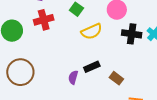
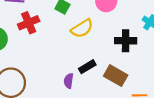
black cross: (132, 34) -> (126, 41), moved
brown rectangle: (116, 78) -> (116, 76), size x1.5

